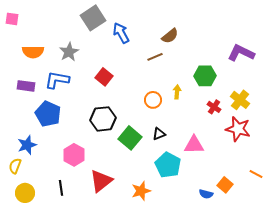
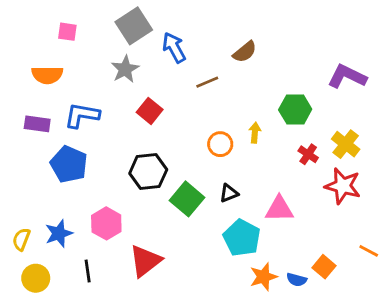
pink square: (12, 19) -> (67, 32), moved
gray star: (69, 52) -> (125, 69), moved
brown line: (155, 57) -> (207, 82), moved
blue star: (27, 145) -> (59, 234), moved
orange star: (141, 191) -> (263, 277), moved

